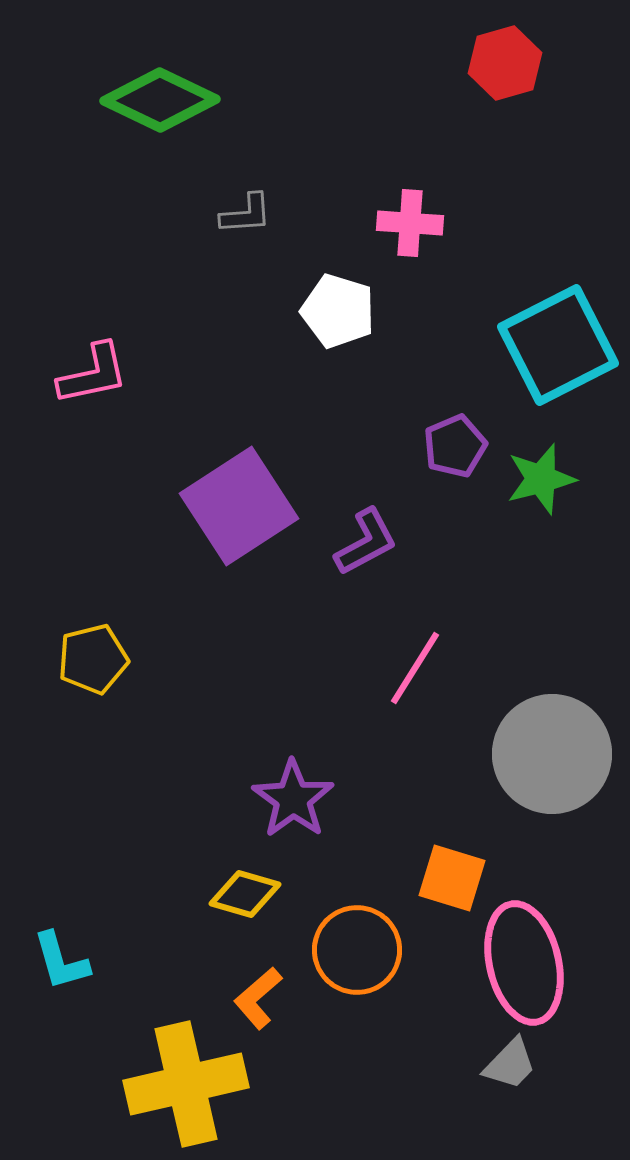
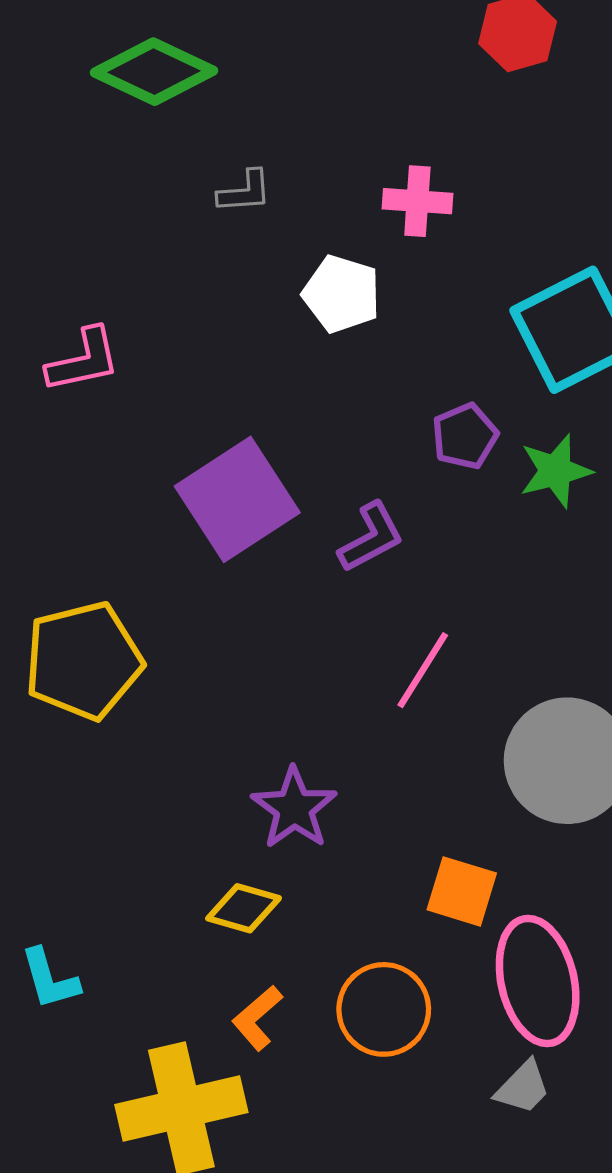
yellow pentagon: (93, 659) -> (83, 661), size x1.6
orange circle: (357, 950) -> (384, 1009), moved

